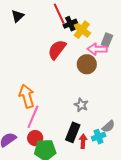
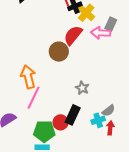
red semicircle: (57, 50) -> (73, 35), moved
brown circle: (87, 64) -> (59, 52), moved
red circle: (35, 138) -> (61, 122), moved
red arrow: (83, 141) -> (110, 128), moved

